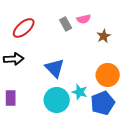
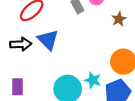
blue triangle: (55, 68) -> (48, 40), moved

